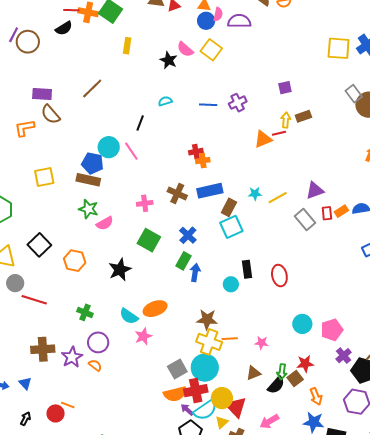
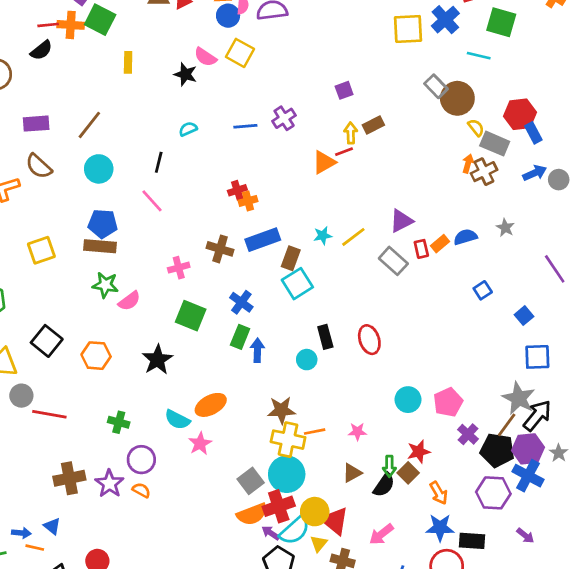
purple rectangle: (42, 94) -> (36, 124), moved
cyan circle: (109, 147) -> (99, 169), moved
orange line: (68, 405) -> (35, 548), moved

